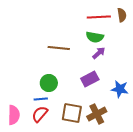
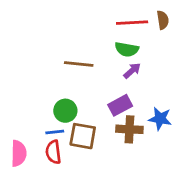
brown square: (72, 113) -> (83, 136), moved
red semicircle: (40, 114) -> (53, 152), turned -48
brown cross: (97, 114) -> (129, 129), moved, turned 30

